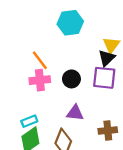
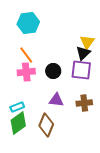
cyan hexagon: (70, 23) -> (28, 23), moved
brown cross: (108, 131) -> (84, 103), moved

